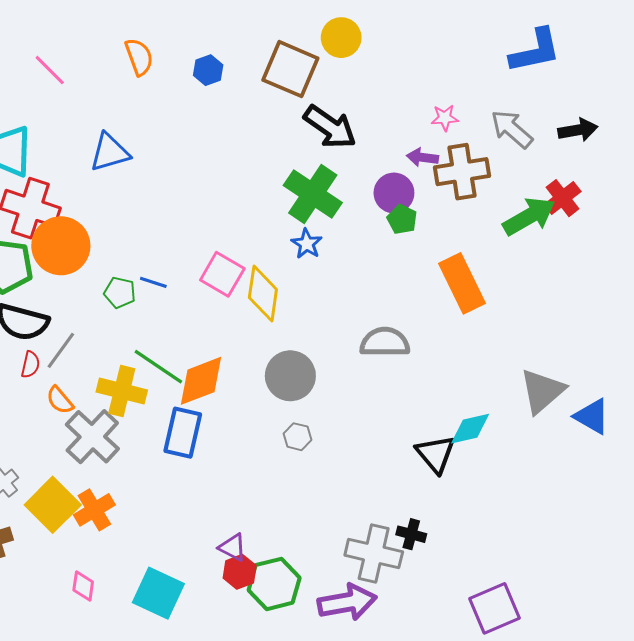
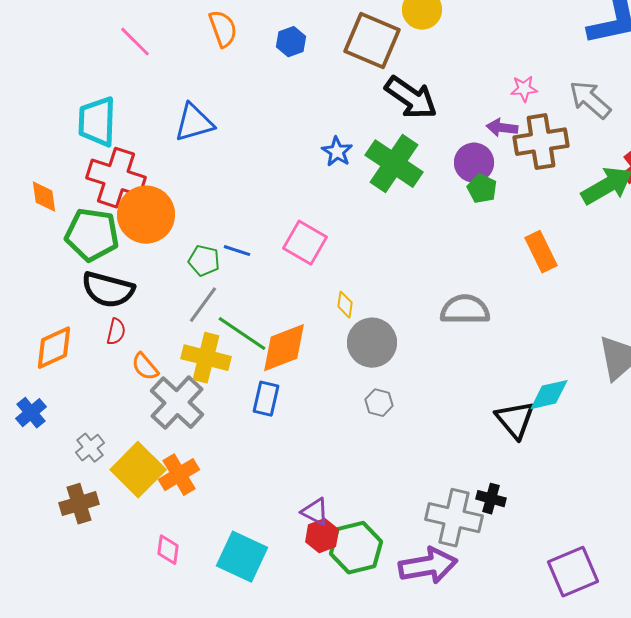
blue star: (307, 244) -> (337, 152), moved
orange rectangle: (462, 283) -> (541, 252), size x0.7
yellow diamond: (263, 294) -> (345, 305), moved, size x0.5
gray line: (61, 350) -> (203, 305), moved
blue rectangle: (183, 433) -> (266, 399), size x0.7

